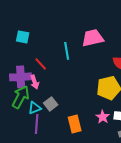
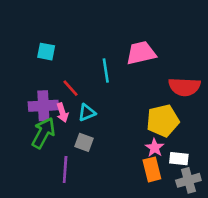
gray square: (51, 104) -> (84, 142), turned -32
cyan triangle: (35, 108) -> (87, 113), moved
pink star: (103, 117) -> (155, 148), moved
orange rectangle: (75, 124) -> (152, 169), moved

